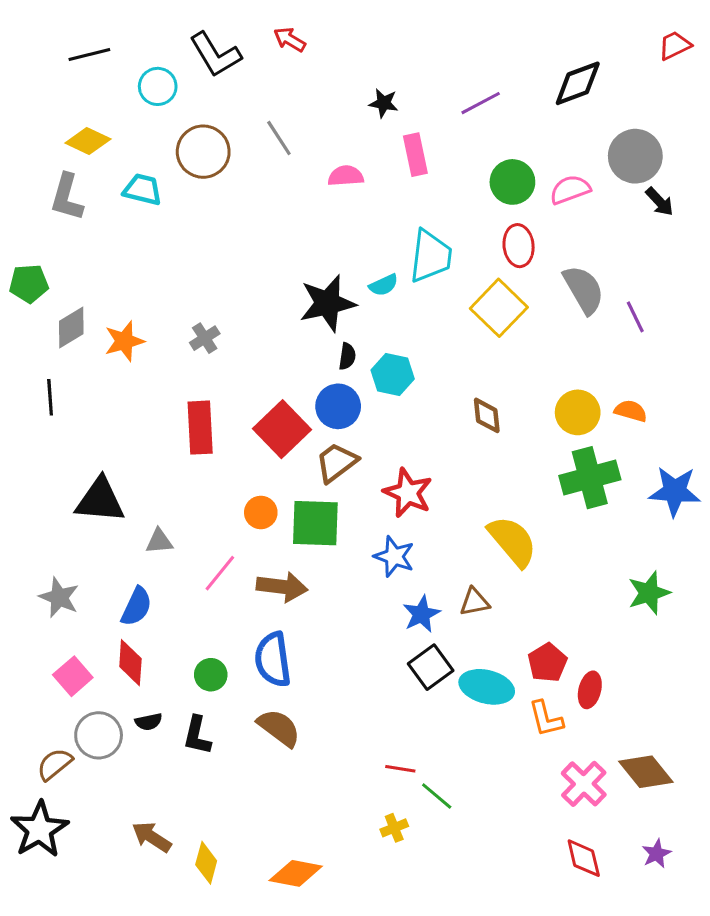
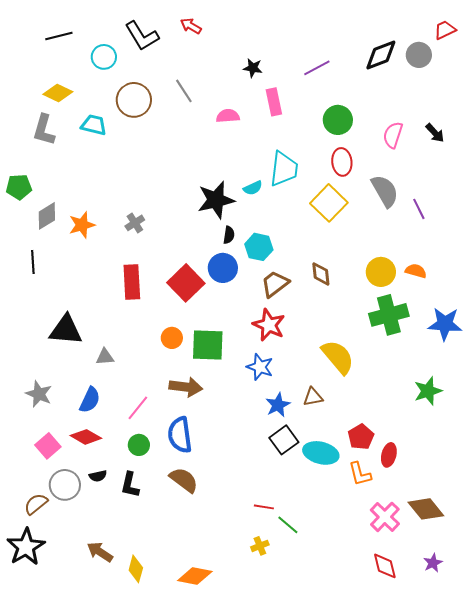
gray circle: (635, 156) -> (419, 55), moved, size x0.7
pink semicircle: (570, 190) -> (393, 135), moved, turned -52
brown trapezoid: (337, 462) -> (275, 284), moved
pink line: (220, 573) -> (138, 408), moved
red diamond: (130, 663) -> (86, 437), turned -64

